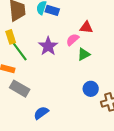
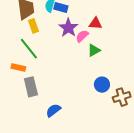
yellow rectangle: (11, 37) -> (33, 26), moved
purple star: (48, 46) -> (68, 28), moved
gray rectangle: (20, 89) -> (31, 87), turned 48

